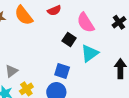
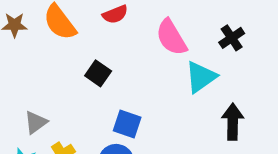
black square: (69, 39) -> (98, 73), moved
cyan triangle: (90, 53) -> (201, 77), moved

